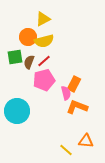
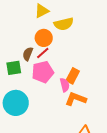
orange circle: (28, 37) -> (44, 38), moved
yellow semicircle: (44, 41) -> (64, 24), moved
green square: (15, 57) -> (14, 68), moved

